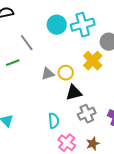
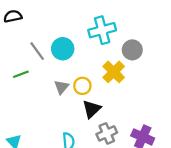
cyan circle: (57, 25) -> (63, 49), moved
gray triangle: (48, 74) -> (61, 87), turned -32
black triangle: (74, 93) -> (92, 109), turned -30

